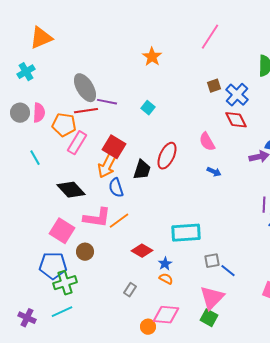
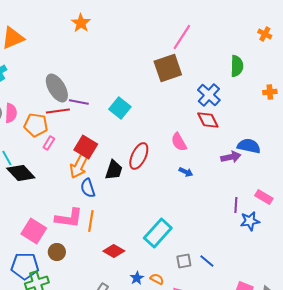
orange star: (152, 57) -> (81, 23), moved
brown square: (214, 86) -> (168, 68), moved, size x2.0
cyan square: (148, 108) -> (120, 108), size x1.5
pink rectangle: (77, 143) -> (49, 143), size x0.6
black diamond: (71, 190) -> (21, 173), moved
orange line: (119, 221) -> (91, 221), turned -45
cyan rectangle: (186, 233) -> (158, 233), turned -44
blue star: (165, 264) -> (137, 278), moved
blue line: (228, 271) -> (207, 261), moved
orange semicircle: (166, 279) -> (157, 279), moved

